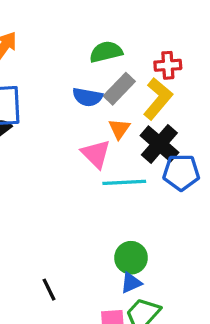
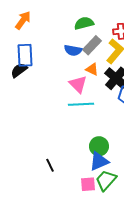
orange triangle: (119, 129) -> (92, 69), turned -40
cyan line: (124, 182) -> (81, 104), moved
blue triangle: (131, 283) -> (99, 161), size x1.5

